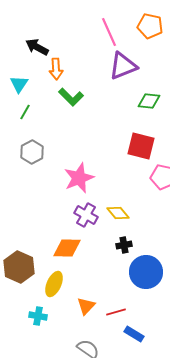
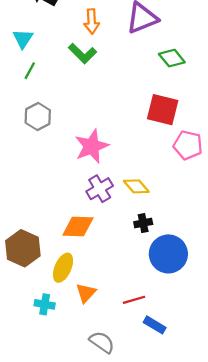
orange arrow: (56, 69) -> (92, 21), moved
green diamond: (149, 101) -> (172, 58), turned 45
purple cross: (86, 215) -> (100, 189), turned 30
orange triangle: (86, 306) -> (86, 293), moved

